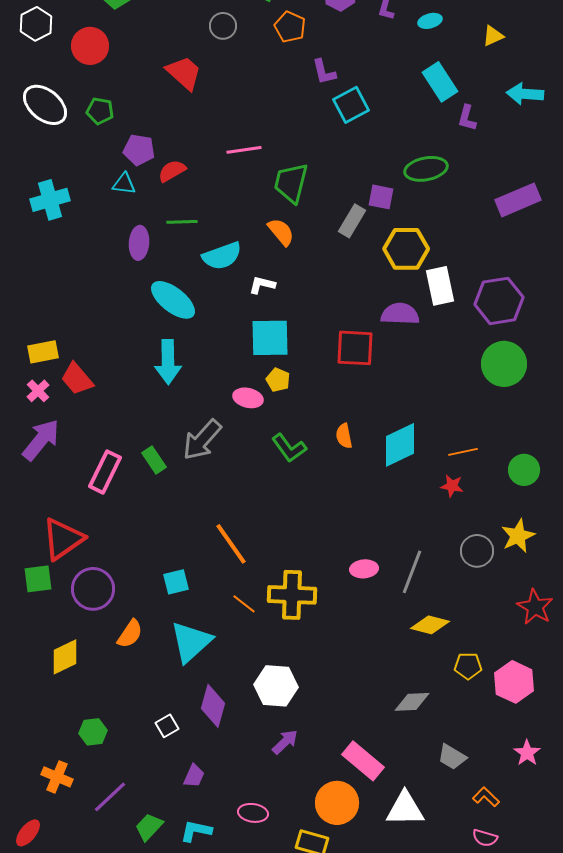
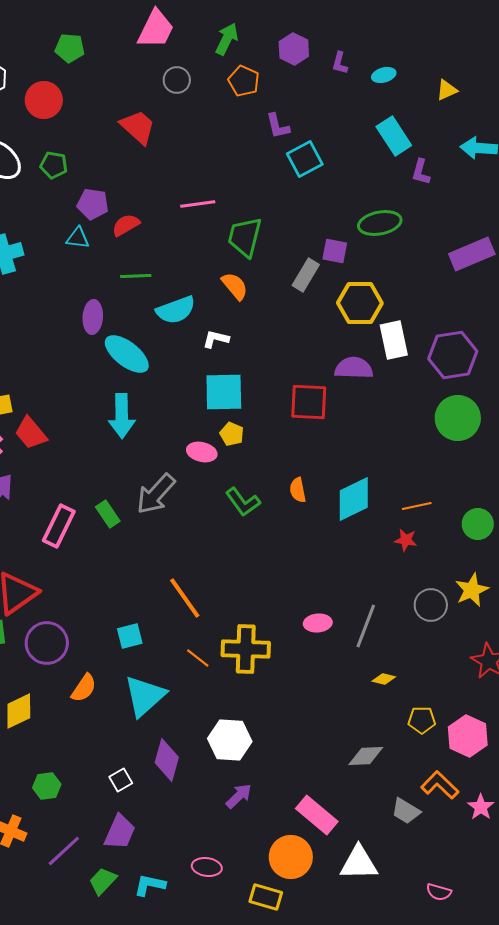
purple ellipse: (139, 243) -> (93, 317), moved
yellow diamond: (430, 625) -> (384, 679), size x0.6
purple trapezoid: (194, 776) -> (120, 832), moved, size x1.5
orange L-shape: (486, 797) -> (440, 785), moved, size x1.4

